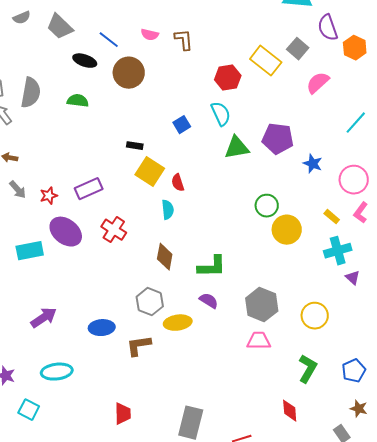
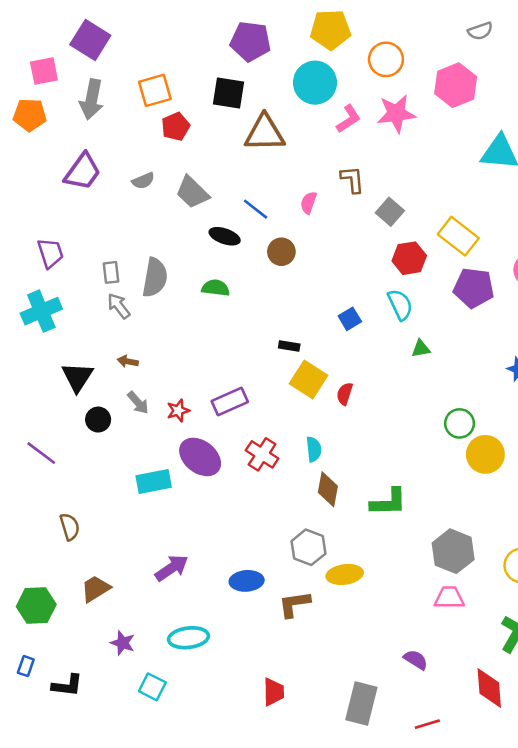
pink semicircle: (150, 35) -> (309, 203), turned 96
brown L-shape: (184, 40) -> (352, 179), moved
gray square: (298, 49) -> (390, 212), moved
brown circle: (129, 73) -> (281, 252), size x0.7
purple pentagon: (278, 139) -> (474, 288), moved
green triangle: (237, 148) -> (421, 349), size x0.6
red semicircle: (178, 183) -> (345, 394), turned 36
cyan semicircle: (168, 210) -> (314, 449), moved
purple semicircle: (209, 301) -> (416, 660), moved
red diamond: (290, 411) -> (489, 688), size x1.4

